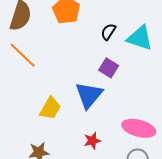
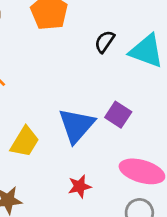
purple square: (109, 68) -> (118, 115), moved

